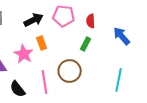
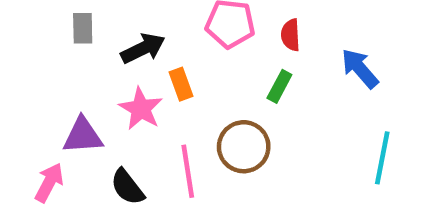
black arrow: (34, 20) -> (143, 48), moved
cyan line: (119, 80) -> (382, 158), moved

